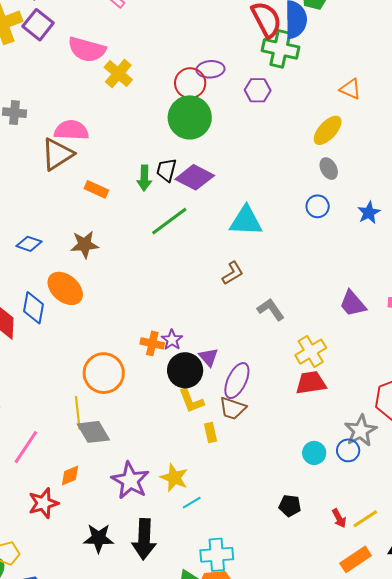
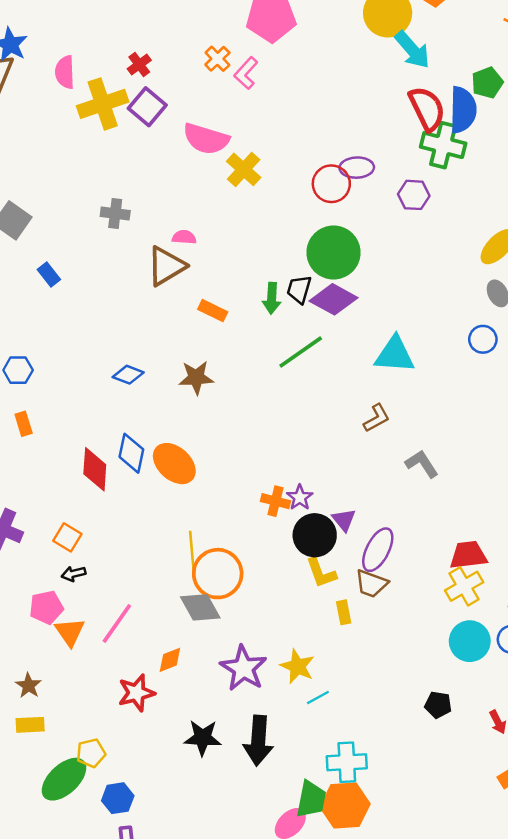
green circle: (190, 117) -> (334, 253), moved
pink semicircle: (71, 130) -> (184, 237), size x0.6
orange ellipse: (65, 288) -> (174, 464), moved
yellow cross: (311, 352) -> (464, 586), moved
orange circle: (104, 373) -> (218, 574), moved
yellow line: (78, 413) -> (192, 552), moved
cyan circle: (314, 453) -> (470, 641), size x1.4

